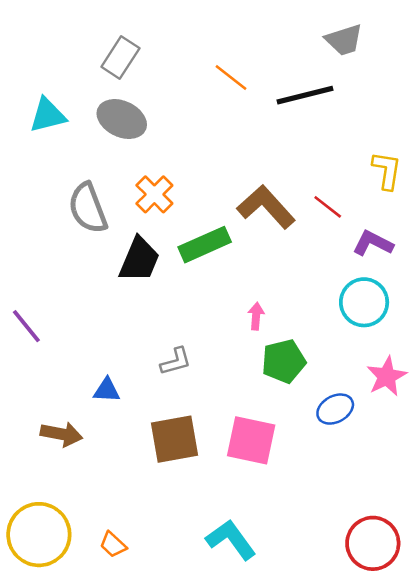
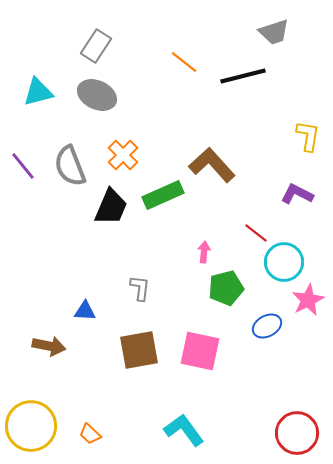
red line: (328, 207) -> (256, 233), moved
cyan circle: (364, 302) -> (284, 262), moved
purple line: (26, 326) -> (23, 166), moved
gray L-shape: (176, 361) -> (140, 288), turned -68

